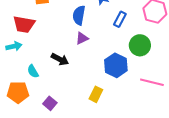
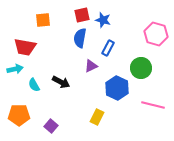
blue rectangle: (120, 19) -> (108, 48), moved
purple triangle: (82, 38) -> (91, 66), moved
cyan semicircle: (33, 71) -> (34, 85), moved

